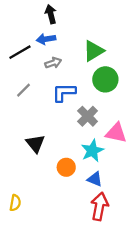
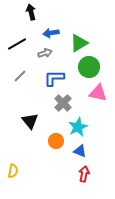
black arrow: (51, 14) -> (31, 12), moved
blue arrow: (46, 39) -> (51, 33), moved
gray cross: (88, 116) -> (63, 103), moved
pink triangle: (116, 133) -> (98, 93), moved
red arrow: (99, 206) -> (84, 174), size x0.7

